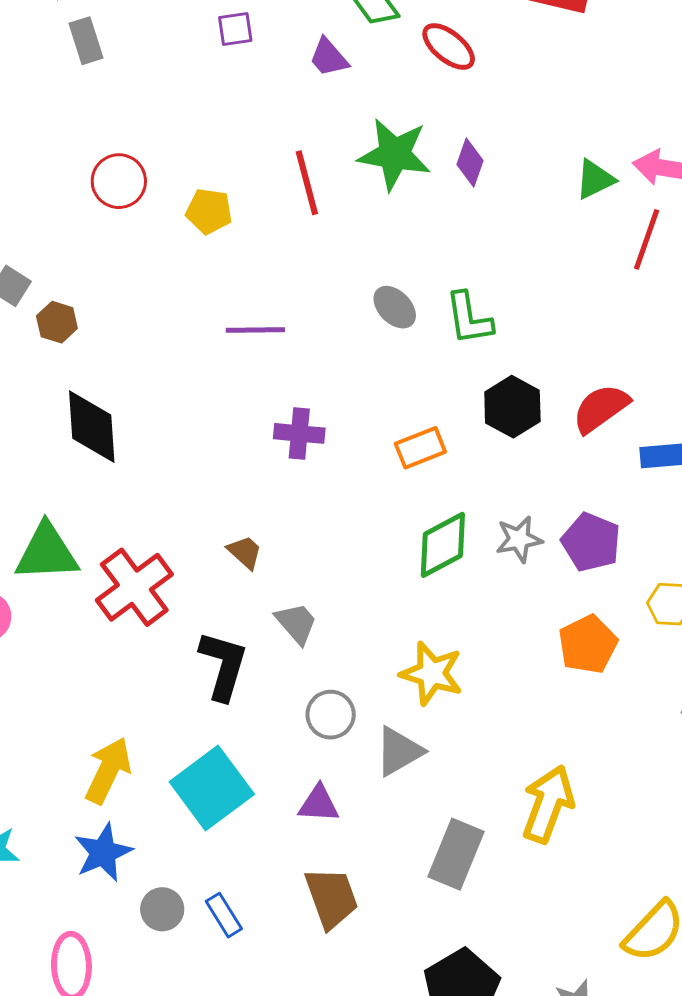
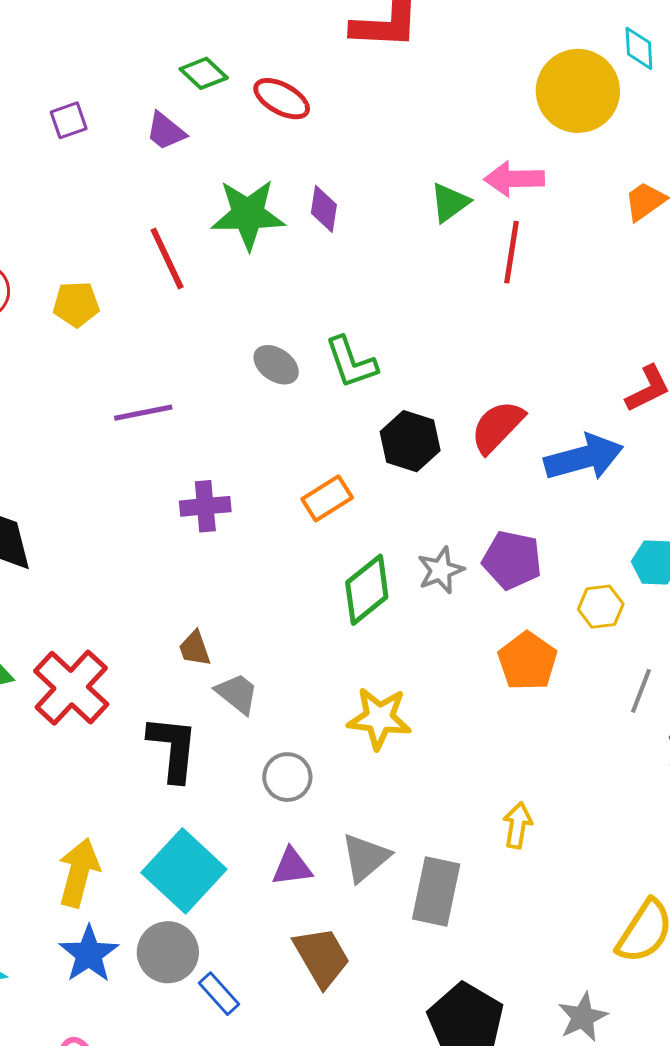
brown trapezoid: (245, 552) -> (195, 648), moved, turned -141
gray triangle: (399, 751) -> (365, 858), moved
yellow arrow: (548, 804) -> (518, 825), size x0.6
gray circle: (162, 909) -> (168, 952), moved, size x1.4

